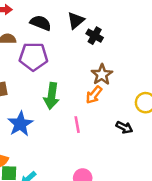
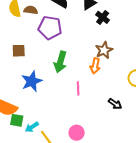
orange arrow: (94, 95) -> (95, 66), turned -35
black arrow: (124, 127) -> (115, 104), moved

